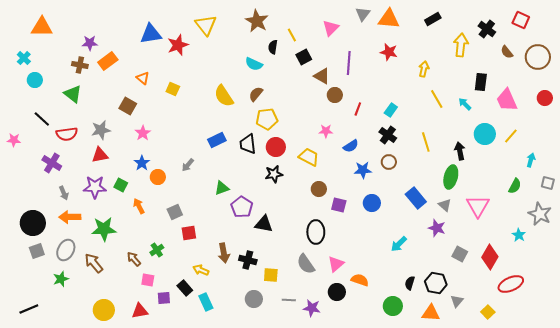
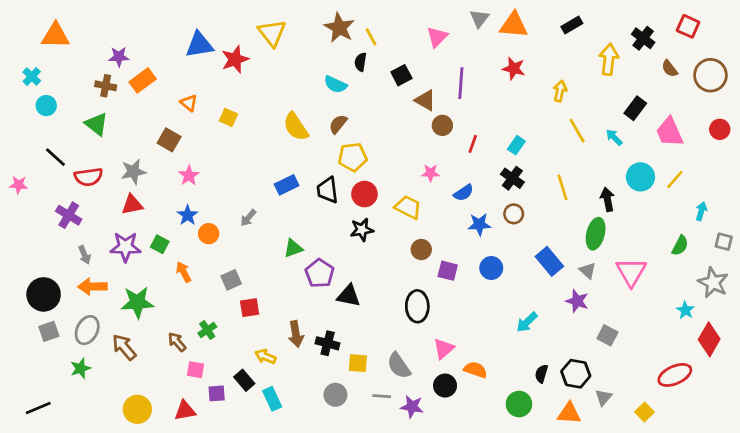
yellow line: (292, 35) -> (371, 37), moved
black rectangle: (481, 82) -> (635, 108), turned 30
red diamond: (490, 257) -> (709, 339), moved
gray semicircle: (306, 264) -> (399, 366), moved

